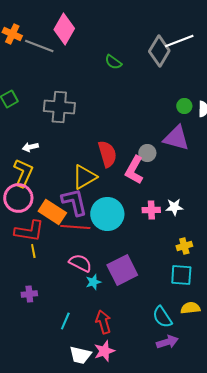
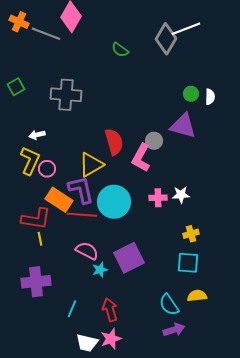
pink circle: (18, 198) -> (47, 169), moved, size x0.6
purple cross: (29, 294) -> (36, 282), size x1.8

